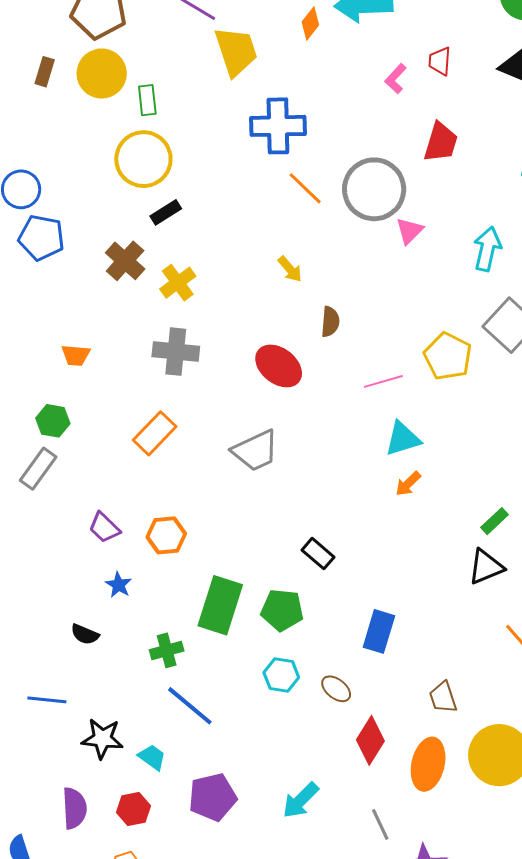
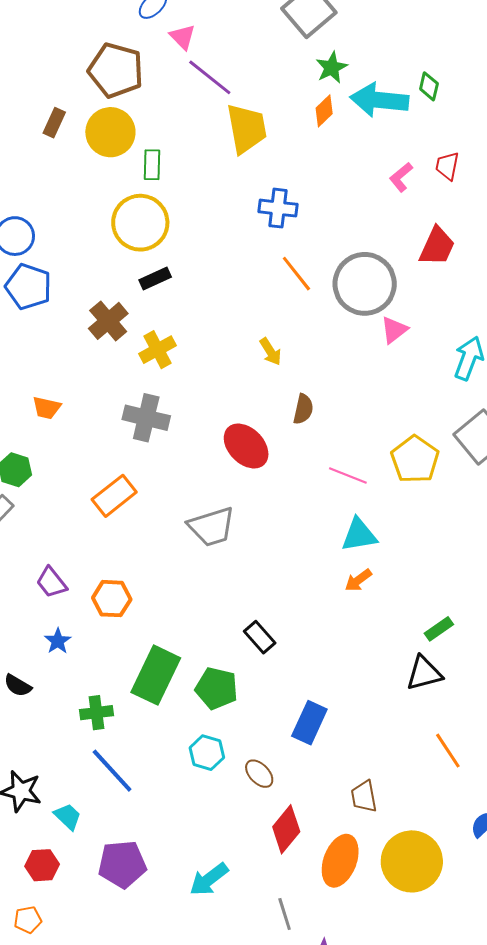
blue cross: (278, 126) -> (278, 208), size x0.7
pink line: (383, 381) -> (348, 476), turned 30

